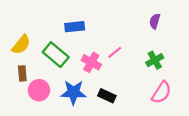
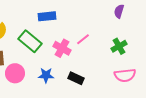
blue star: (73, 92) -> (46, 75), size x0.7
pink semicircle: (161, 92) -> (125, 75), turned 50

